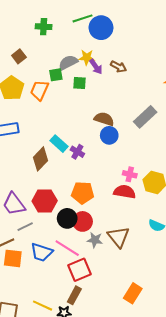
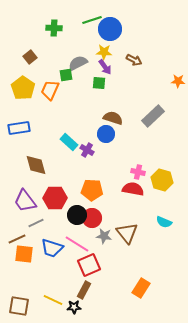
yellow star: (87, 57) -> (104, 52), moved
brown arrow: (118, 67) -> (134, 60), moved
green square: (79, 83) -> (99, 83), moved
blue circle: (109, 135) -> (106, 134), moved
brown diamond: (41, 159) -> (36, 165), moved, turned -60

